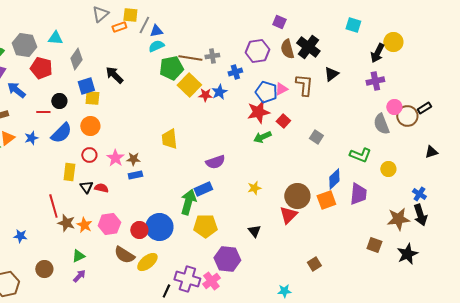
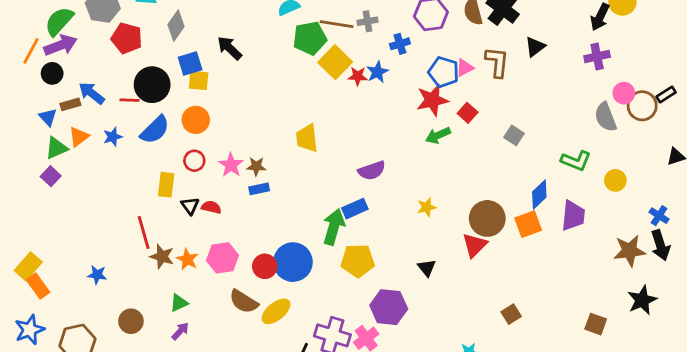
blue arrow: (16, 90) -> (92, 93), moved
black circle: (59, 101) -> (152, 85), size x1.6
brown square: (374, 245) -> (596, 324), moved

